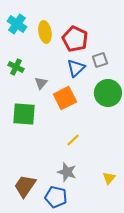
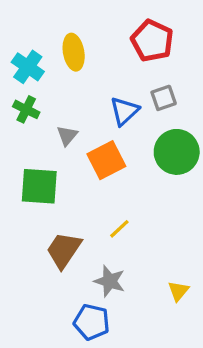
cyan cross: (17, 24) -> (28, 67), moved
red pentagon: (75, 39) -> (152, 41), moved
brown trapezoid: (25, 186) -> (64, 250), moved

